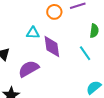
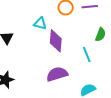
purple semicircle: (29, 69) -> (57, 74), moved

